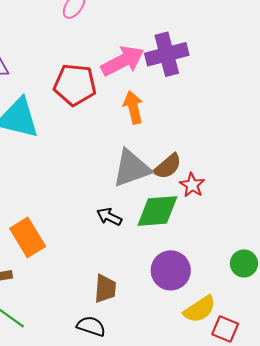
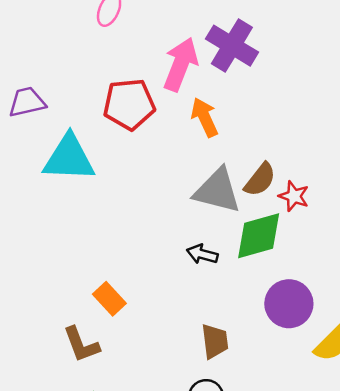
purple cross: (167, 54) -> (232, 46), turned -33
pink arrow: (123, 61) -> (181, 64), turned -30
gray triangle: (132, 168) -> (217, 191), turned 45
orange rectangle: (28, 237) -> (109, 299), size x0.7

